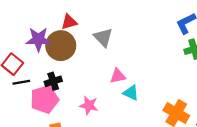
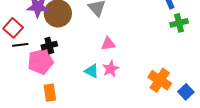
cyan triangle: (131, 93) -> (92, 71), moved
pink star: (89, 105) -> (111, 69), moved, turned 30

